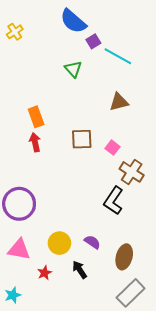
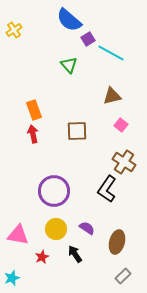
pink square: (113, 148) -> (121, 125), moved
purple circle: (19, 204) -> (54, 191), moved
gray rectangle: (131, 293) -> (123, 276), size x0.6

